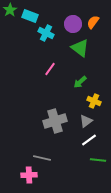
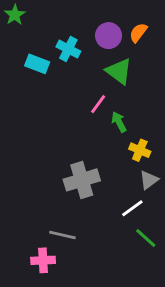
cyan rectangle: (30, 16) -> (37, 64), moved
pink line: (50, 69) -> (98, 104), moved
green arrow: (80, 82) -> (119, 122), turned 104
gray triangle: (86, 121) -> (149, 180), moved
green line: (98, 160) -> (146, 238), turned 35

